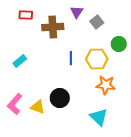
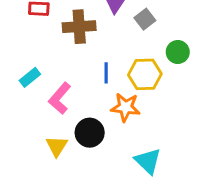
orange star: (106, 85) -> (125, 107), moved
pink L-shape: (15, 104) -> (60, 98), moved
yellow triangle: (38, 107) -> (57, 146), turned 42

